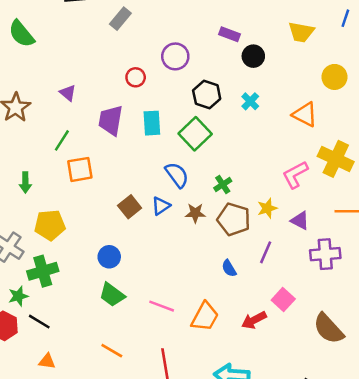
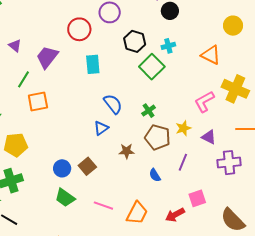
red circle: (136, 77) -> (79, 29), size x1.5
purple triangle: (68, 93) -> (15, 46), moved
cyan cross: (250, 101) -> (168, 46), turned 32
purple trapezoid: (111, 120) -> (47, 57), moved, turned 30
green square: (195, 134) -> (152, 67), moved
brown square: (130, 207) -> (87, 166), moved
brown star: (195, 213) -> (127, 151), moved
pink square: (283, 300) -> (197, 198), turned 30

